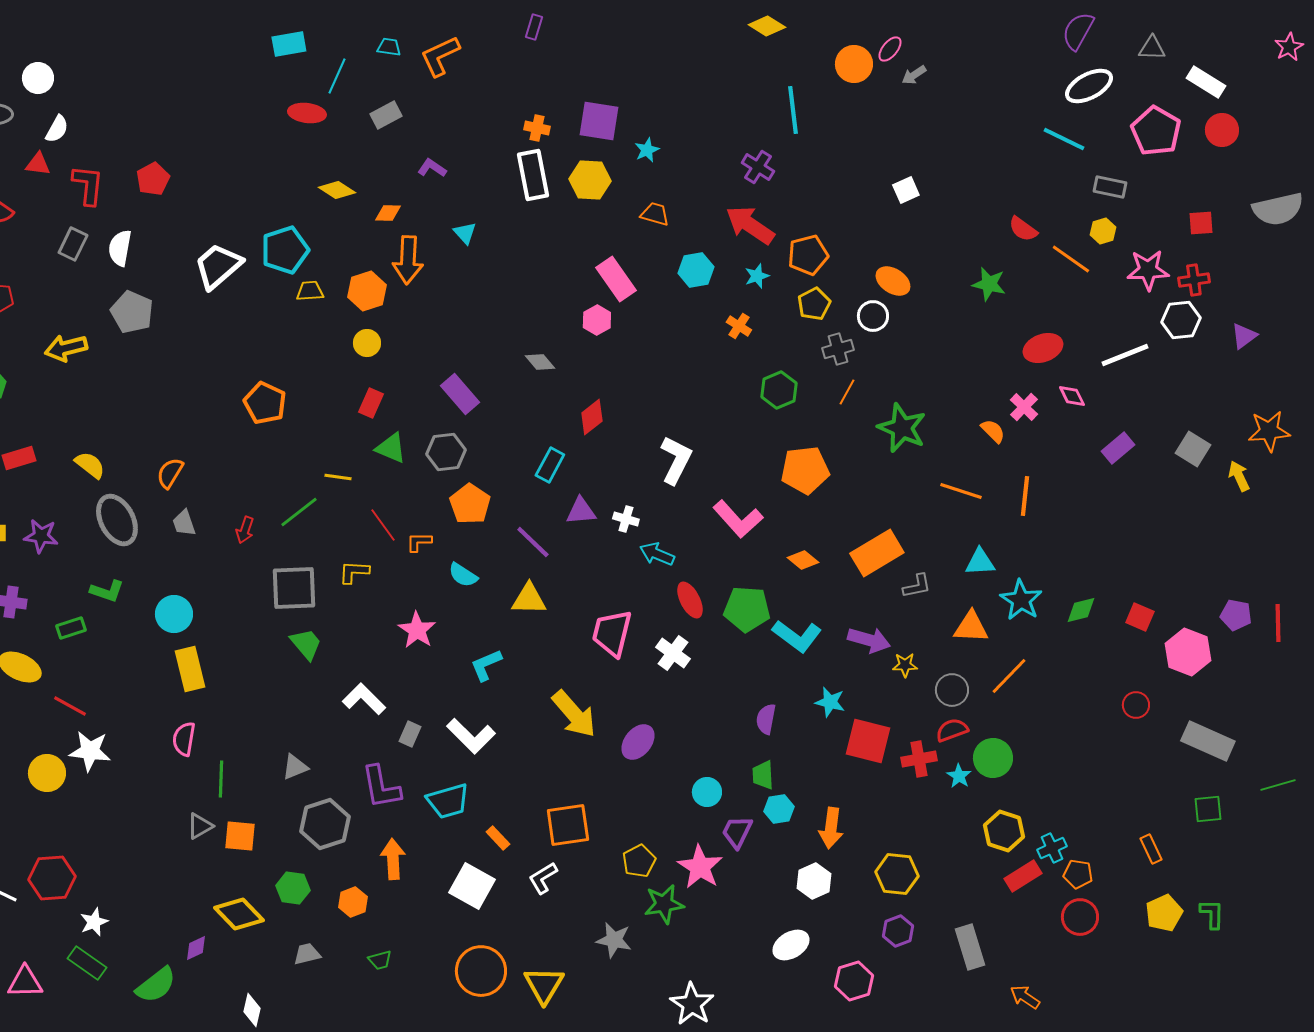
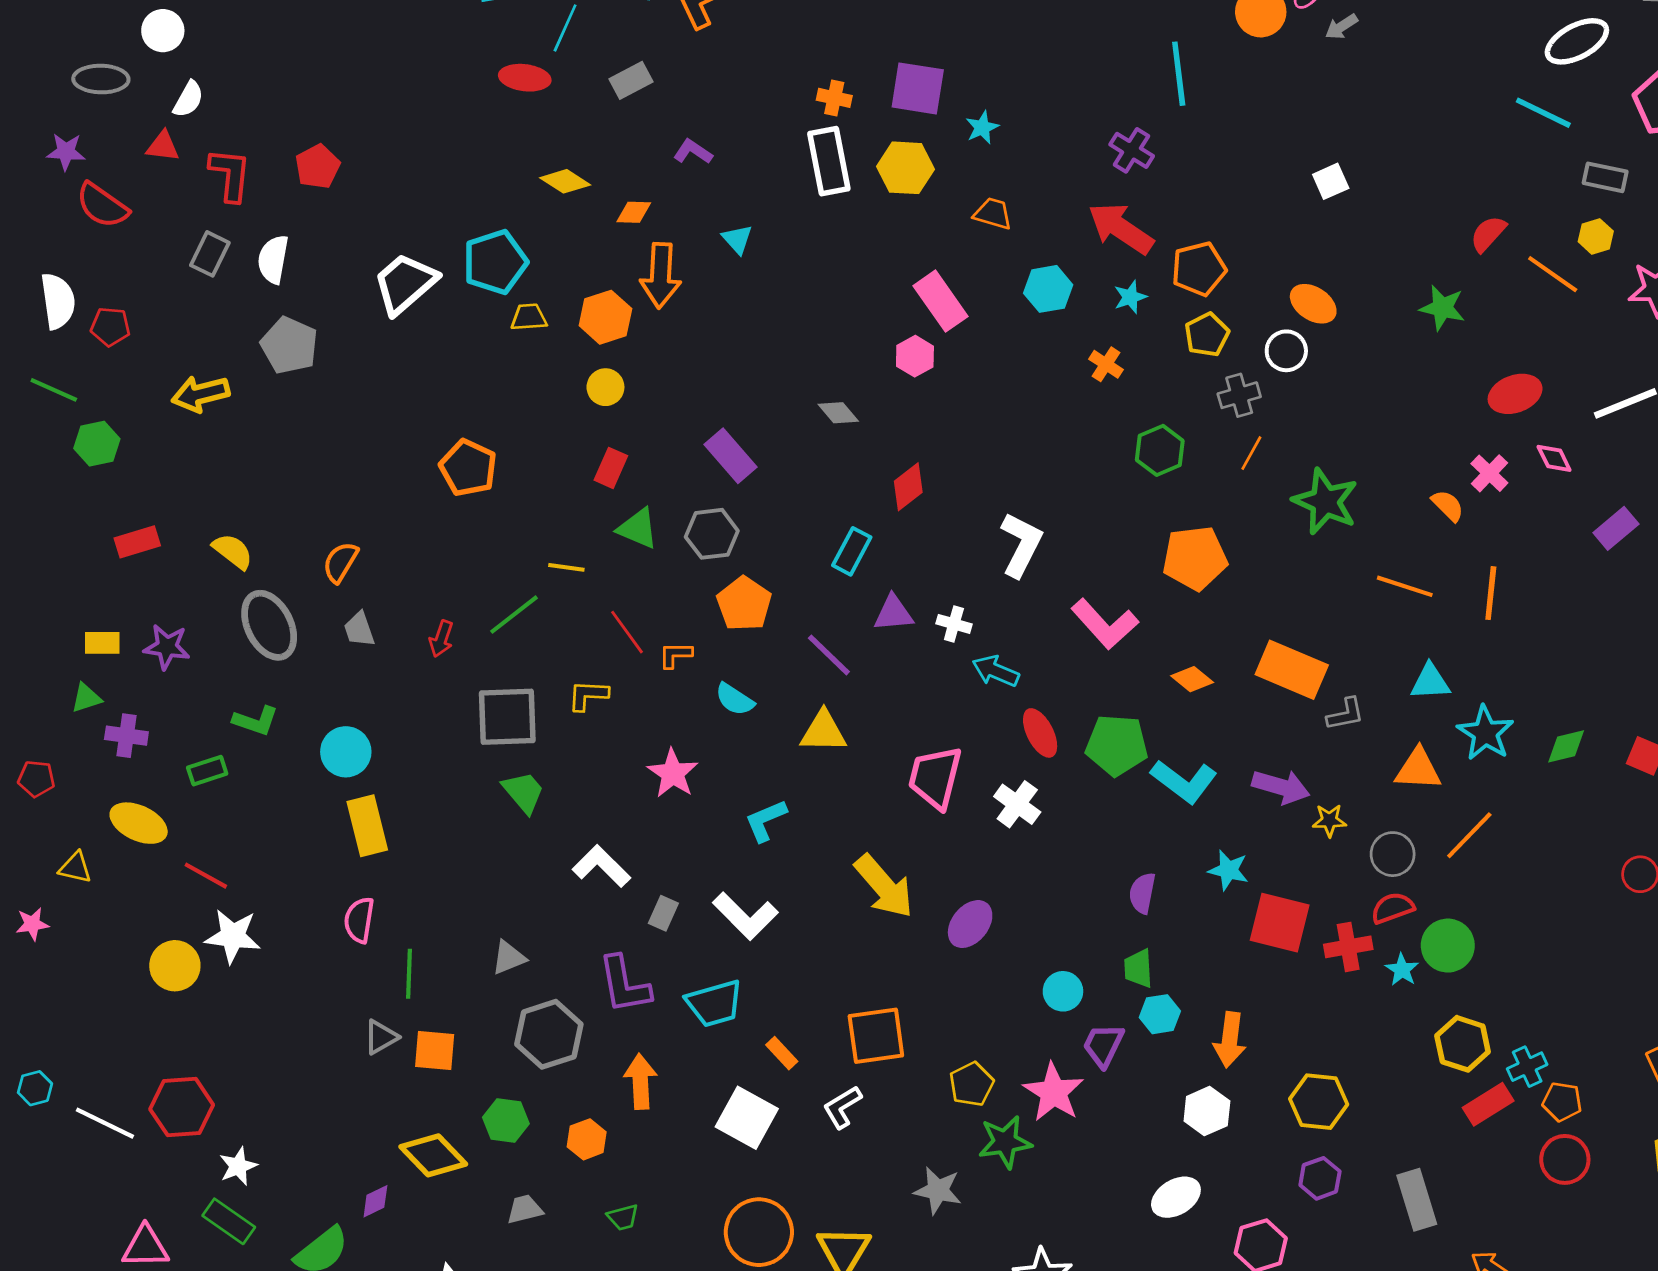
red semicircle: (1023, 229) -> (1488, 234), turned 96
orange rectangle: (877, 553) -> (1292, 670), turned 54

